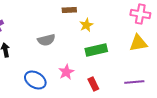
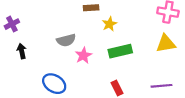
pink star: (66, 72) -> (83, 55), moved

